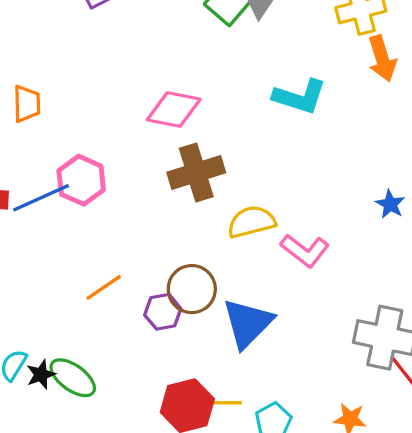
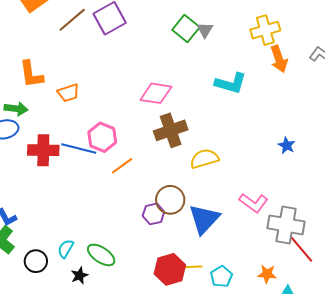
orange trapezoid: (27, 104) -> (68, 93), turned 75
blue line: (41, 198) -> (79, 148), turned 40
pink L-shape: (305, 250) -> (253, 203), moved
orange line: (104, 287) -> (122, 166), moved
black star: (41, 374) -> (79, 275), moved

